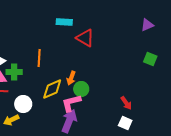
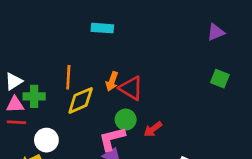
red triangle: (85, 38) -> (131, 88), moved
orange arrow: (71, 78) -> (112, 81), moved
yellow diamond: (52, 89) -> (81, 100), moved
red arrow: (126, 103) -> (153, 129), moved, turned 88

